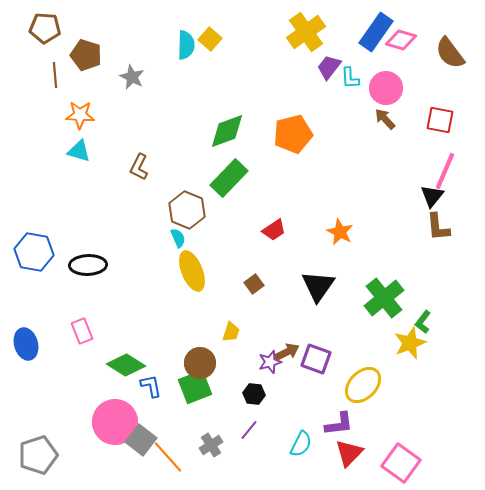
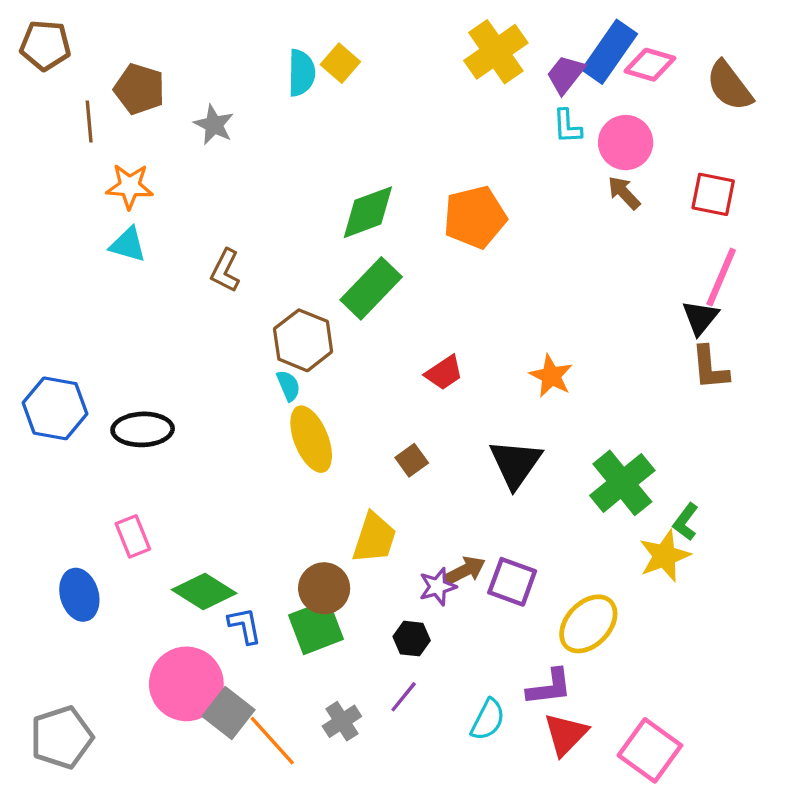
brown pentagon: (45, 28) -> (45, 45), moved
purple trapezoid: (329, 67) -> (566, 74), moved
yellow trapezoid: (231, 332) -> (374, 538), size x1.6
blue ellipse: (26, 344) -> (79, 595), moved

